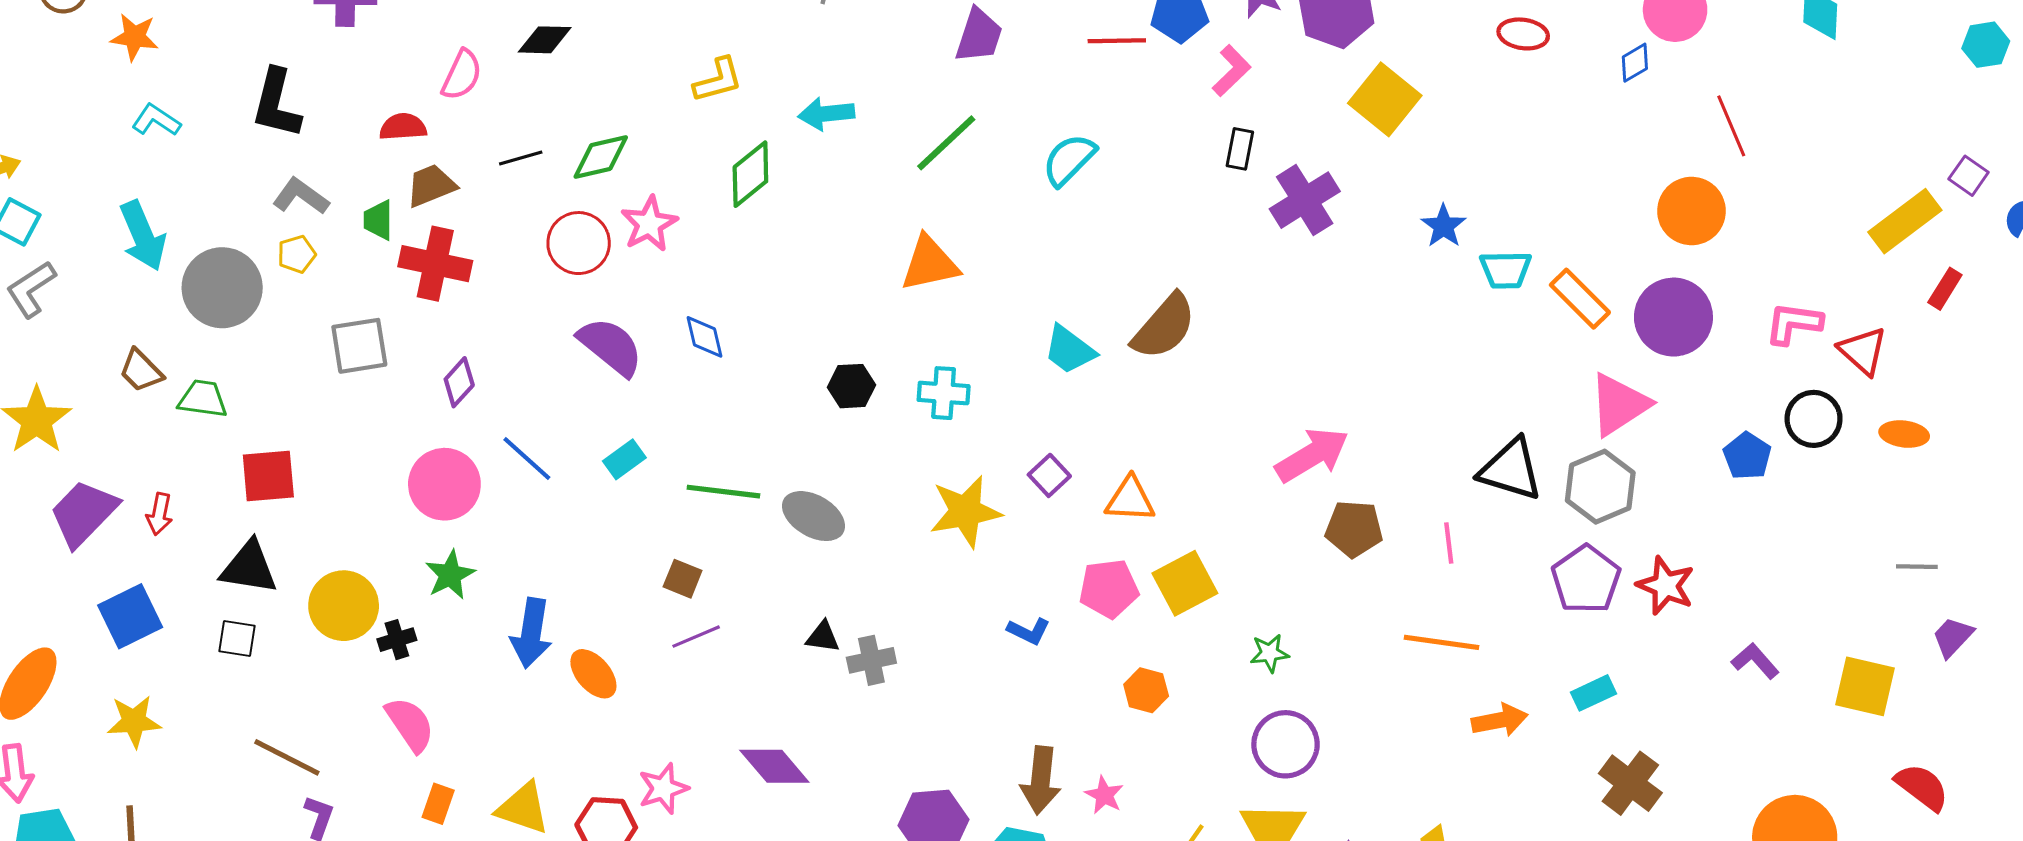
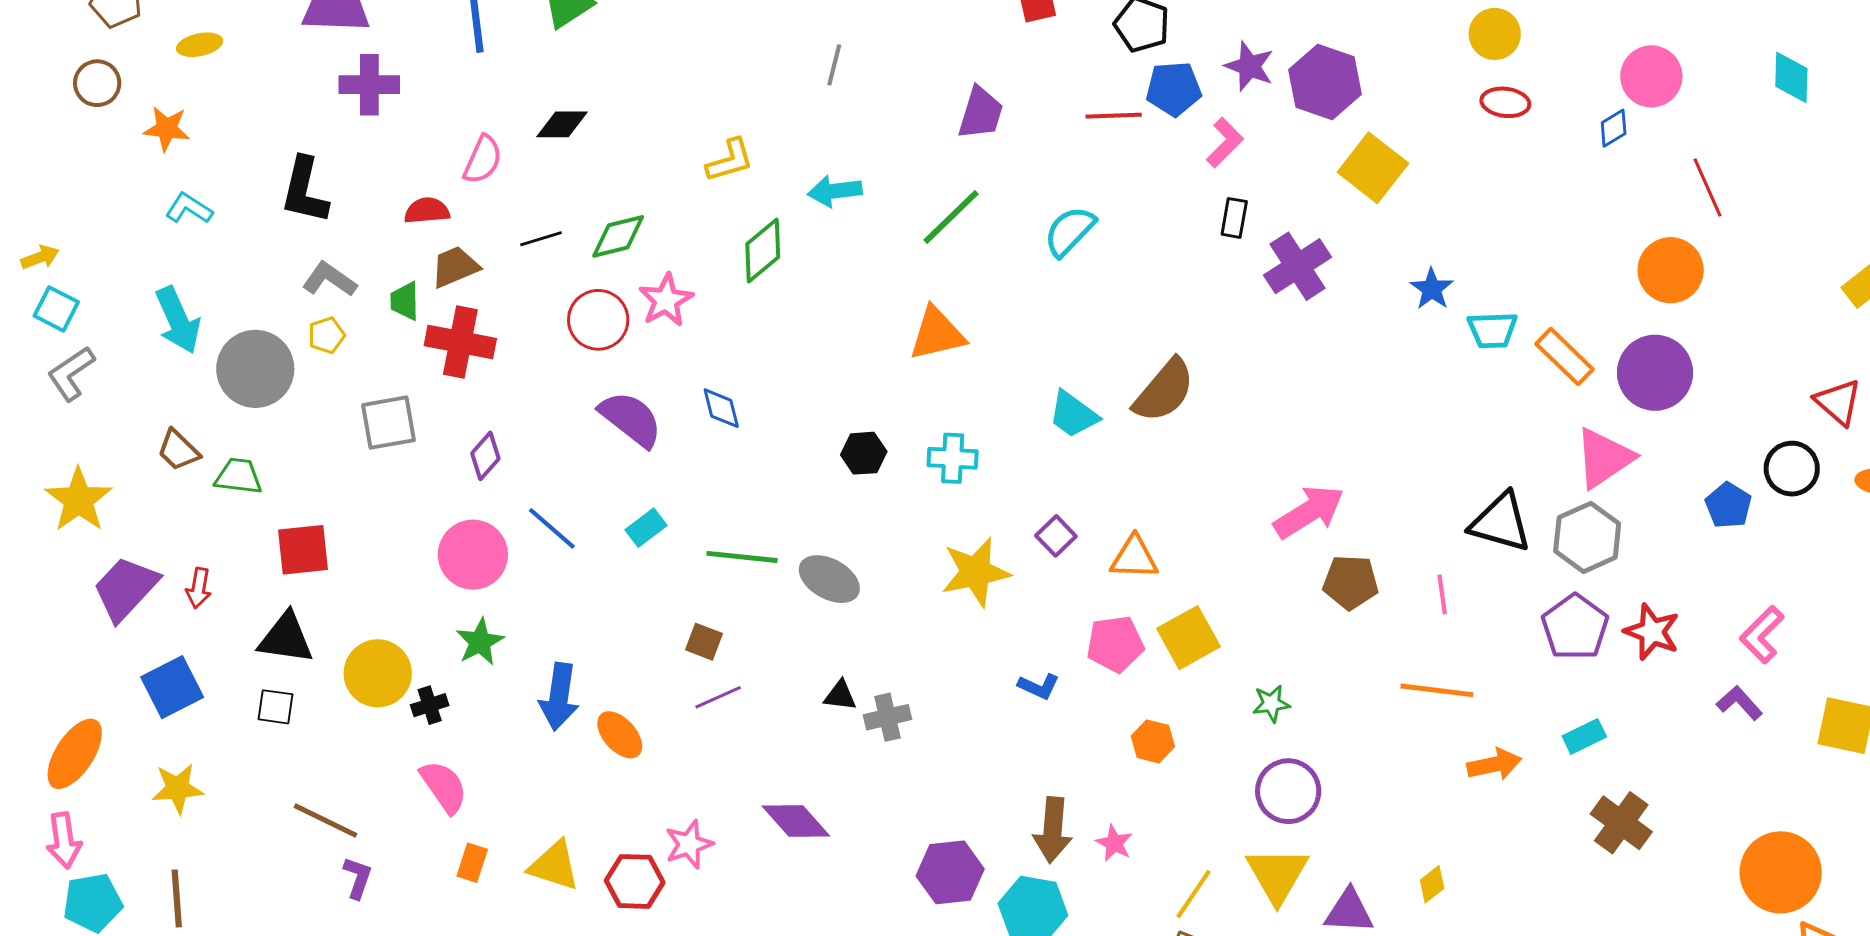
pink L-shape: (1794, 323) -> (1762, 635), moved, turned -52

